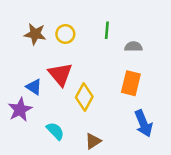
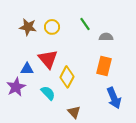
green line: (107, 30) -> (85, 24), turned -40
blue triangle: (34, 87) -> (27, 69), turned -32
cyan semicircle: (55, 131) -> (48, 93), moved
brown triangle: (93, 141) -> (74, 112), turned -40

